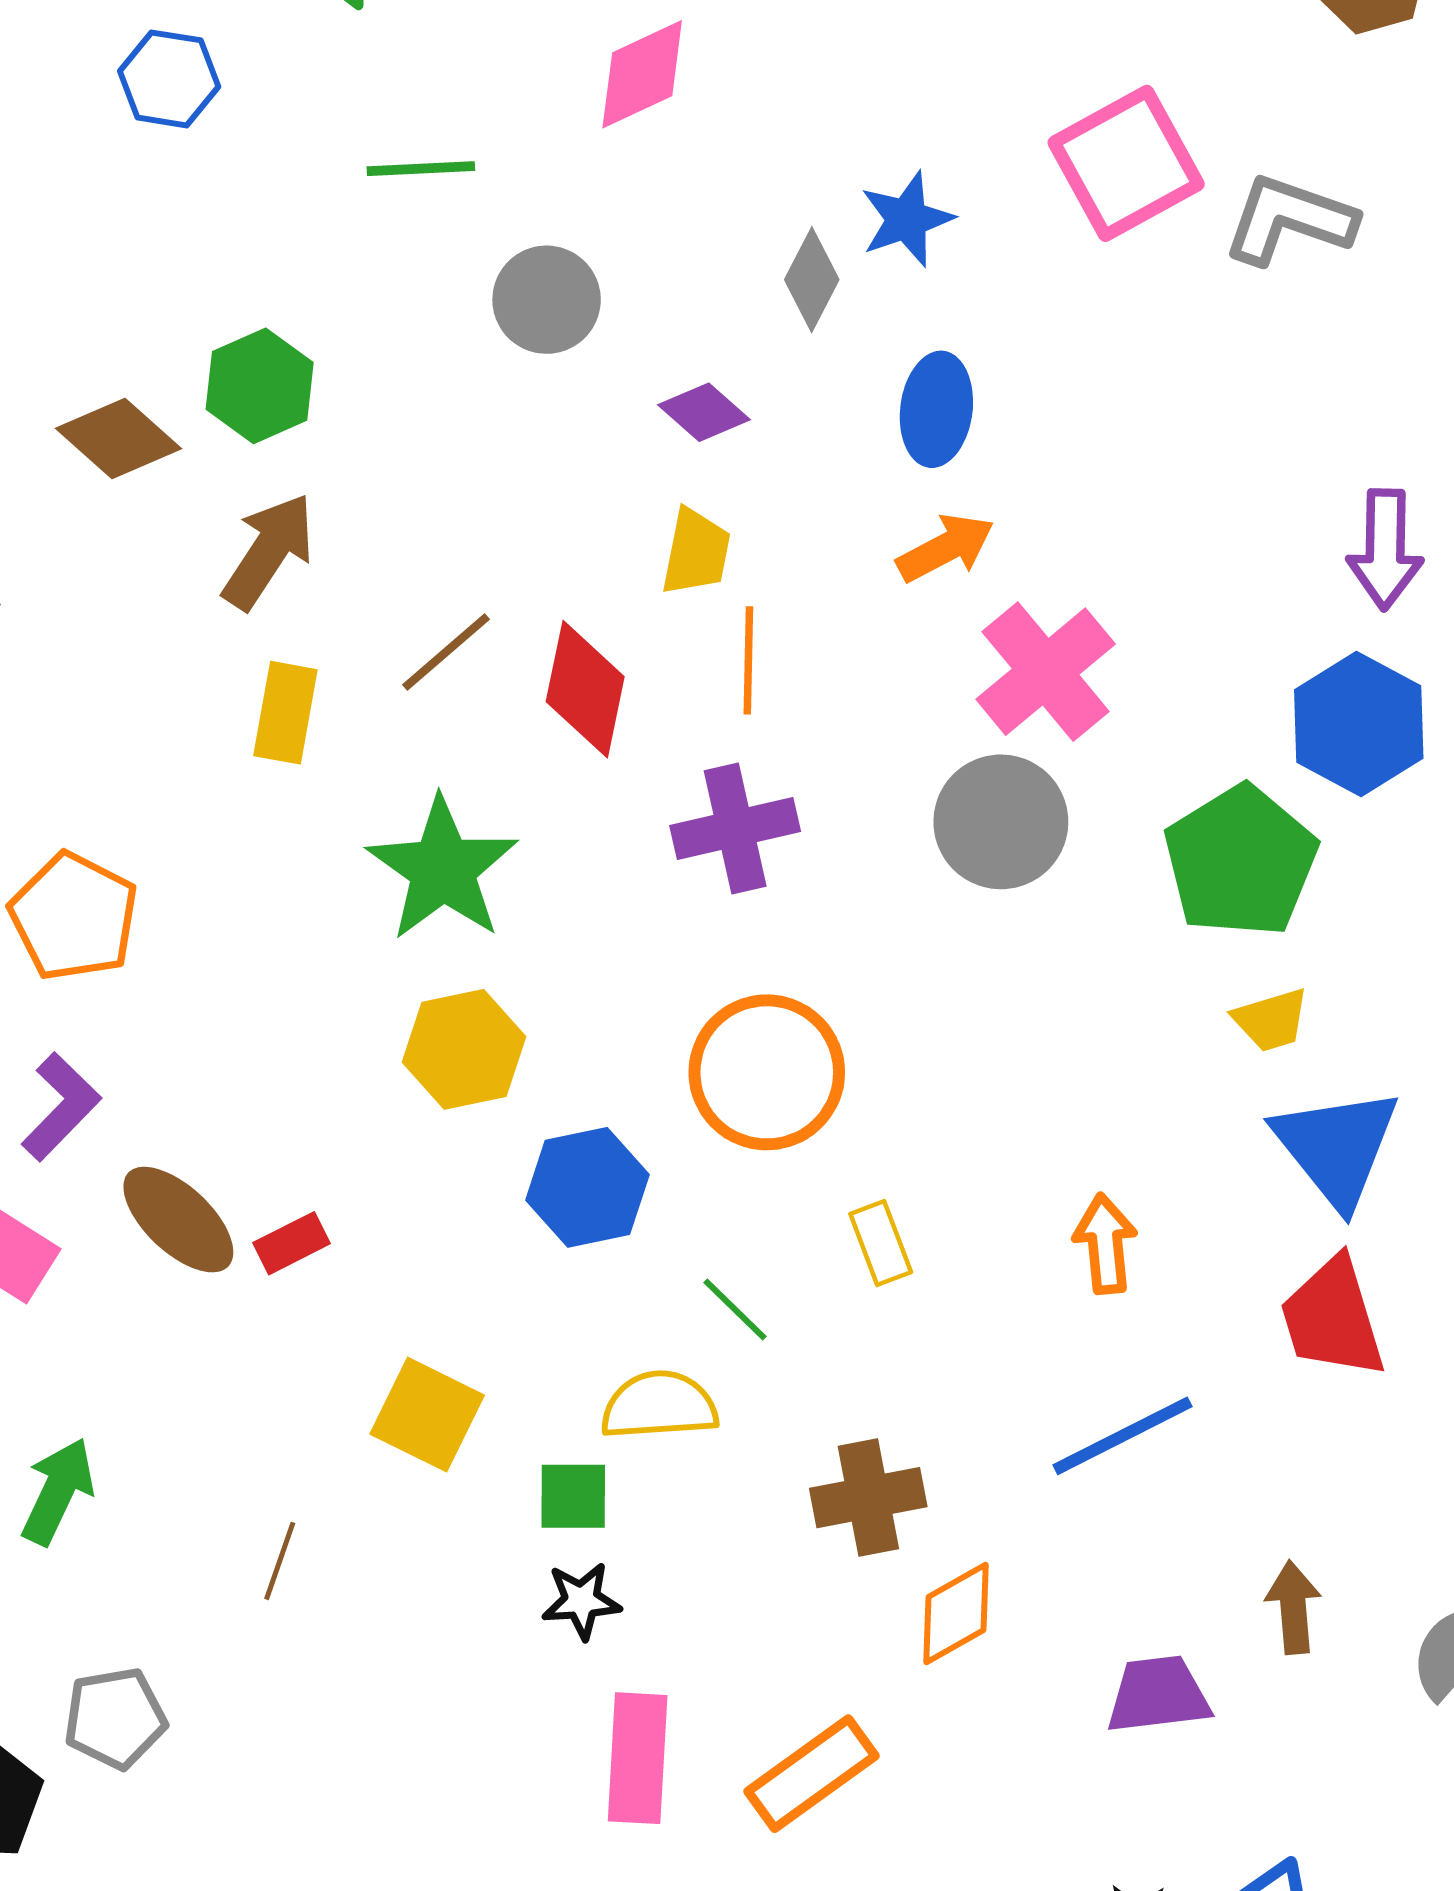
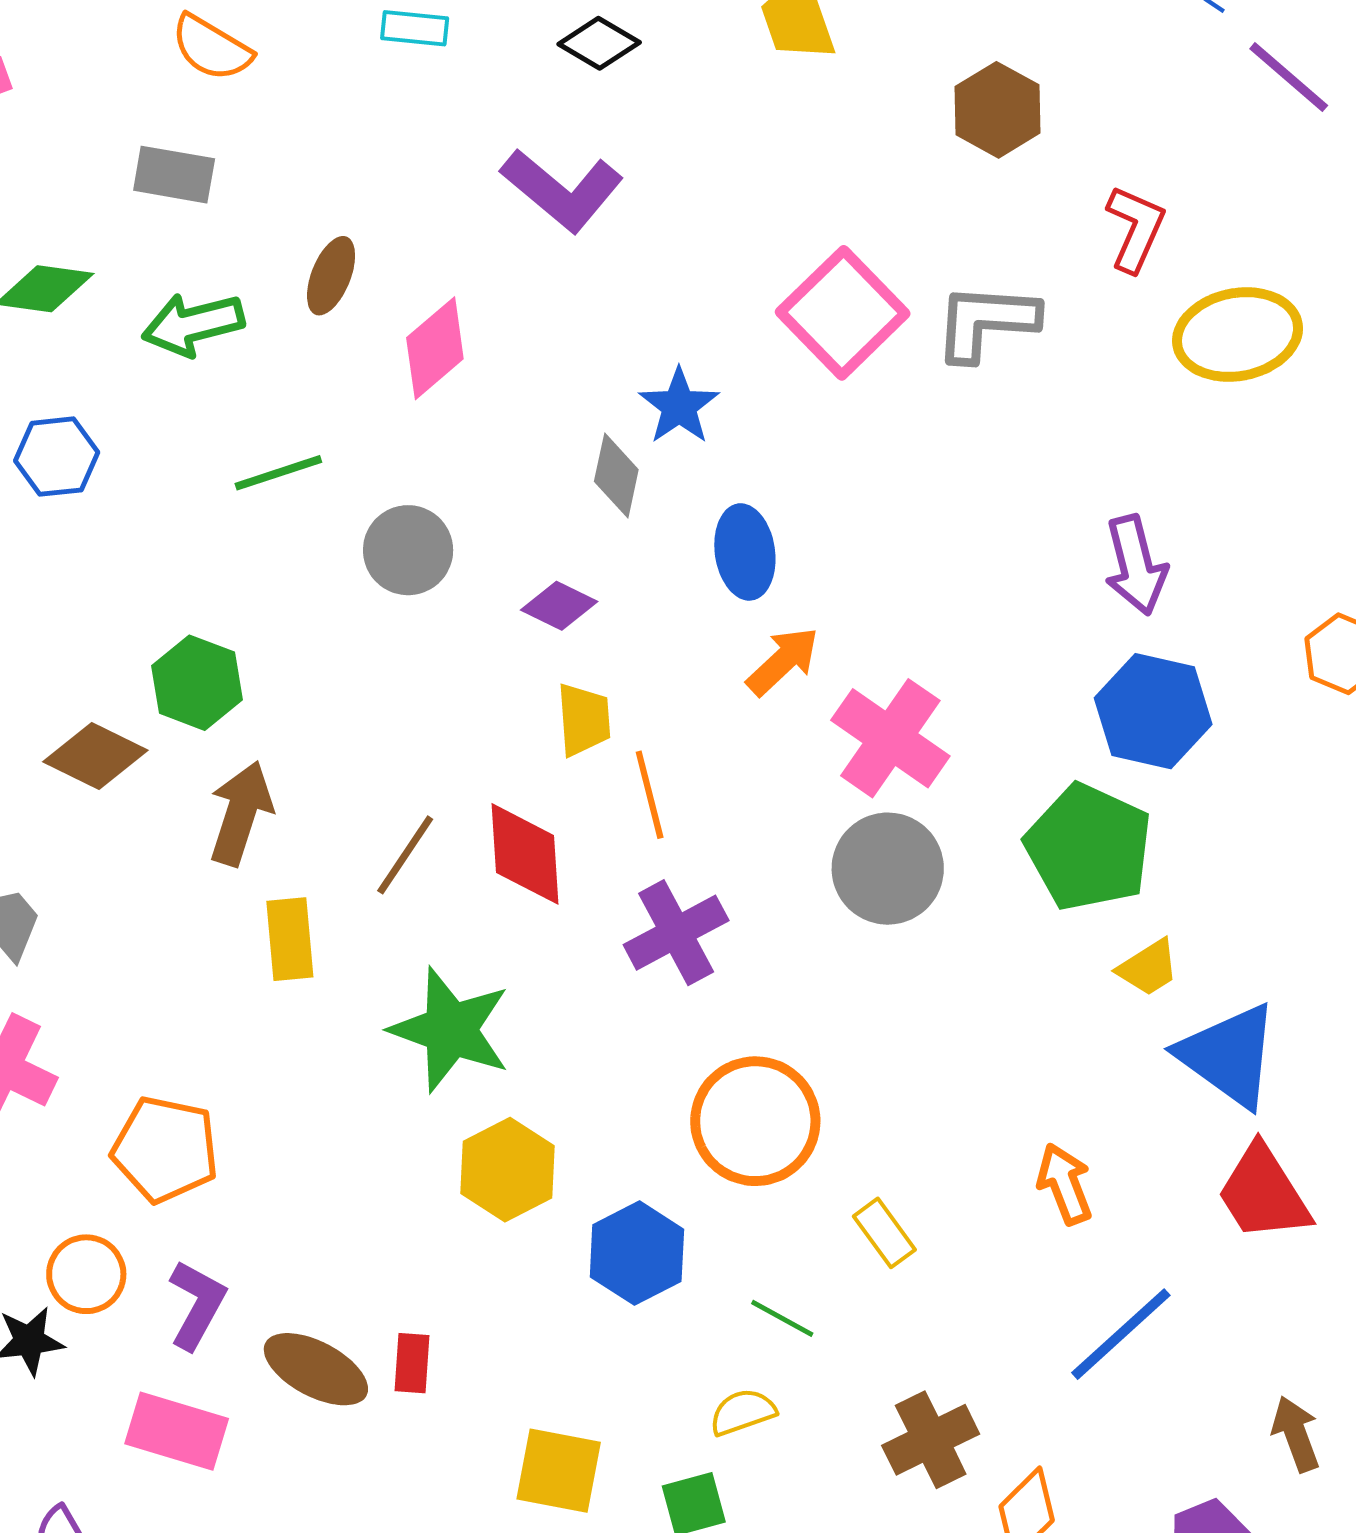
red rectangle: (292, 1243) -> (412, 1363), turned -44
yellow semicircle: (659, 1405) -> (743, 1412), size x0.7

